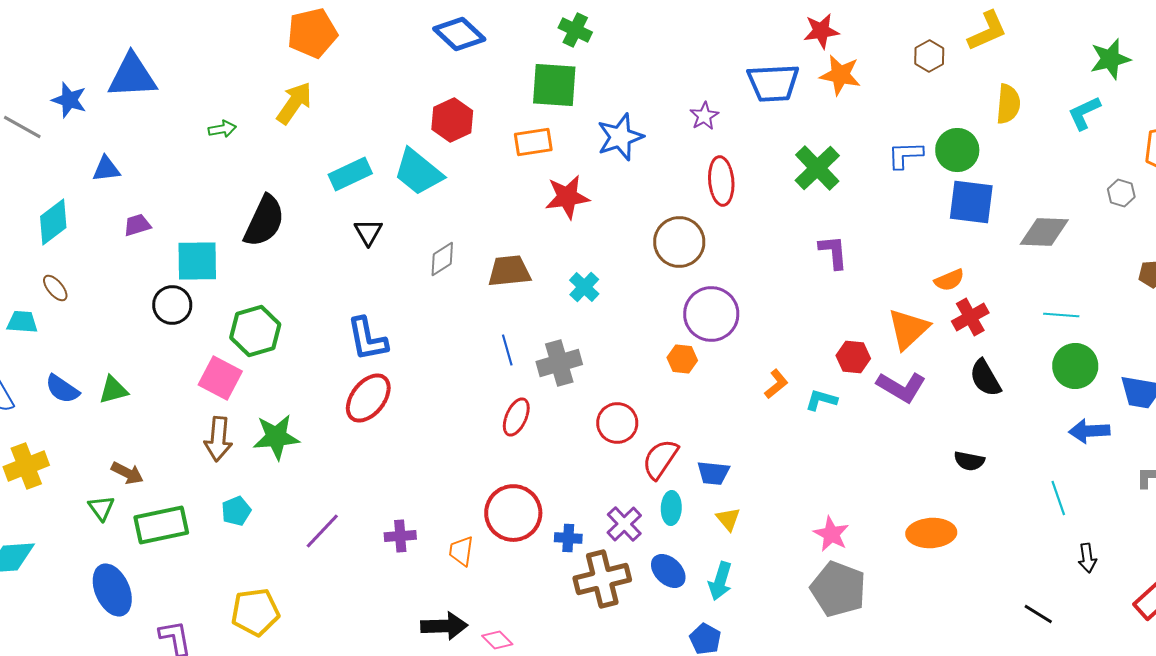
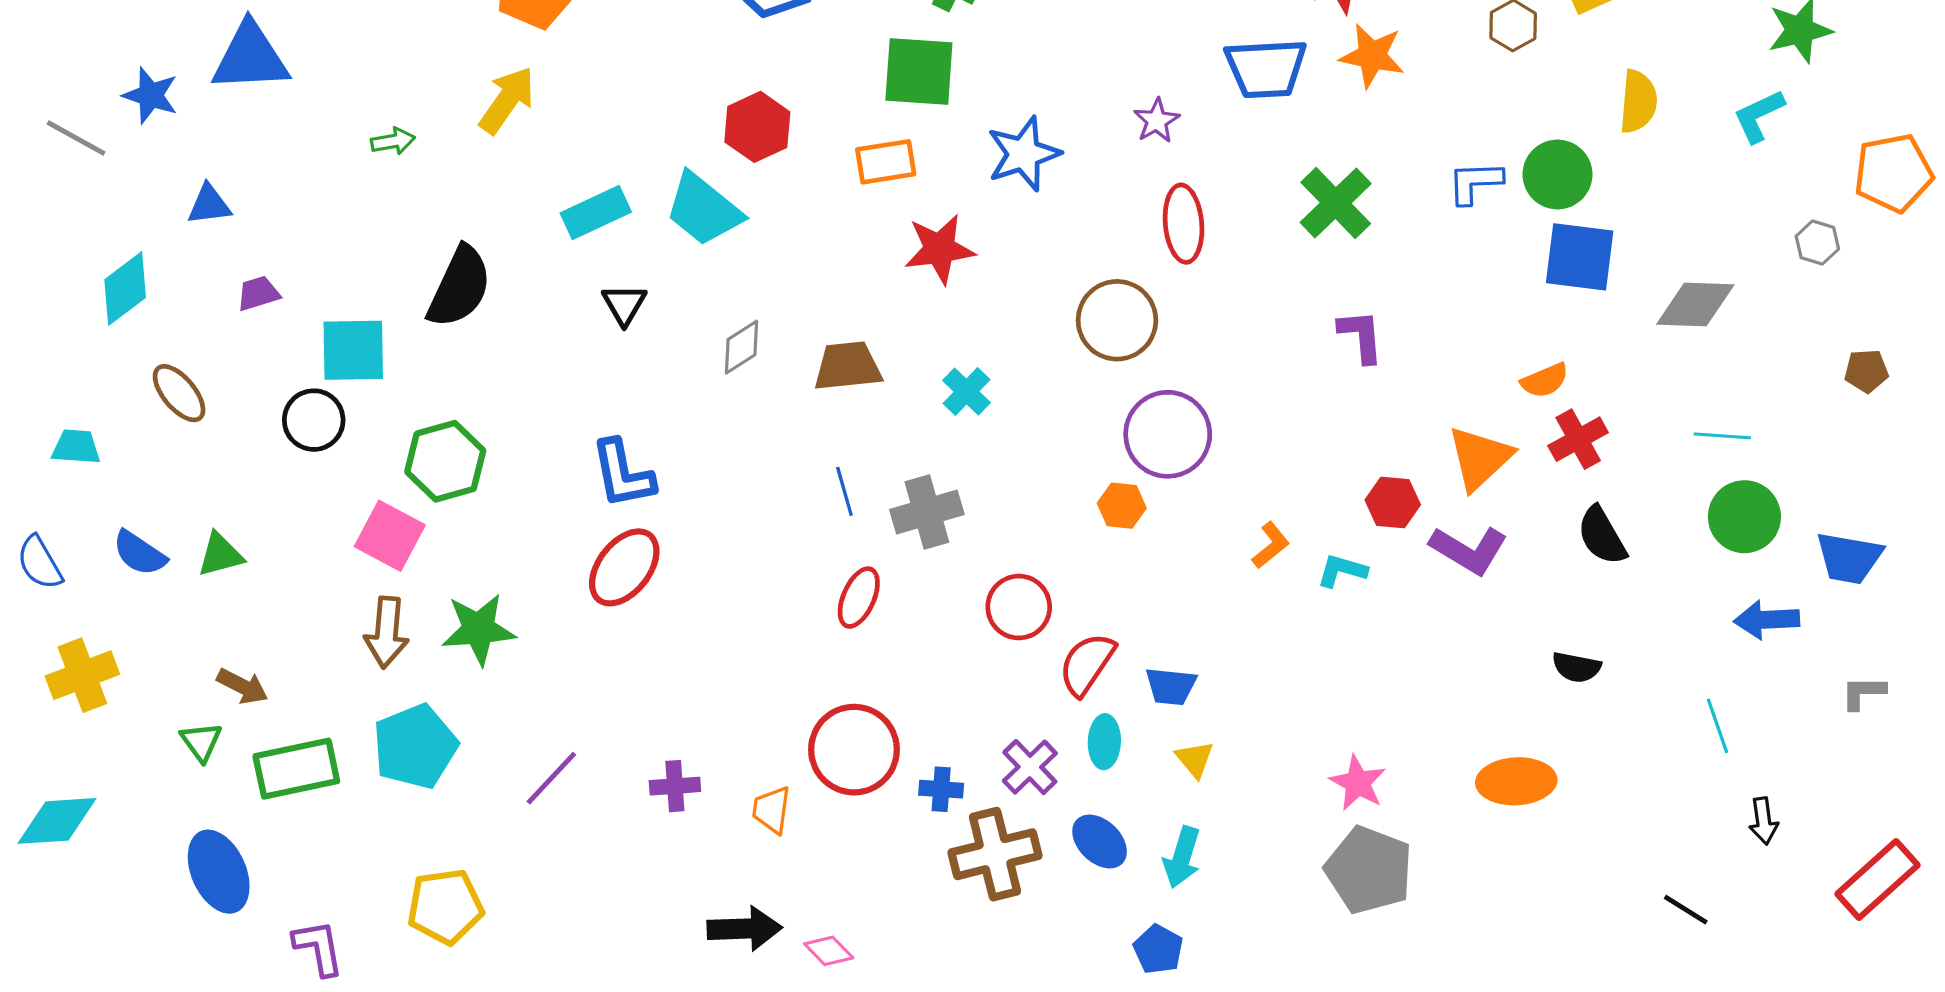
brown ellipse: (55, 288) -> (179, 393), moved, size x1.4
cyan pentagon: (236, 511) -> (415, 746), size x1.8

